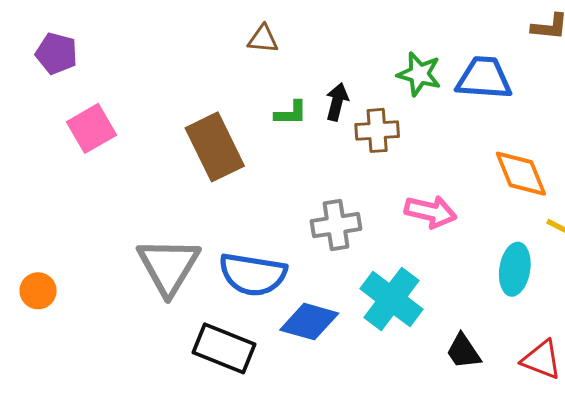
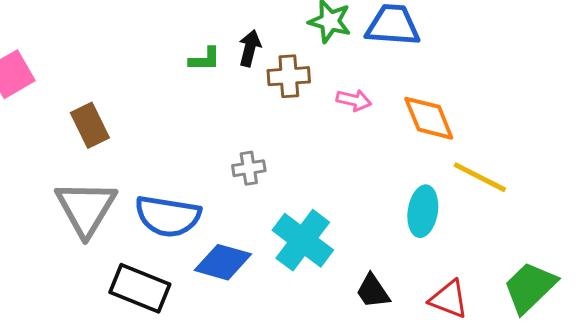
brown rectangle: (215, 147) -> (90, 125), moved, size x0.7
pink arrow: (431, 212) -> (354, 100), moved, size x0.7
gray cross: (336, 225) -> (249, 168), size x0.7

